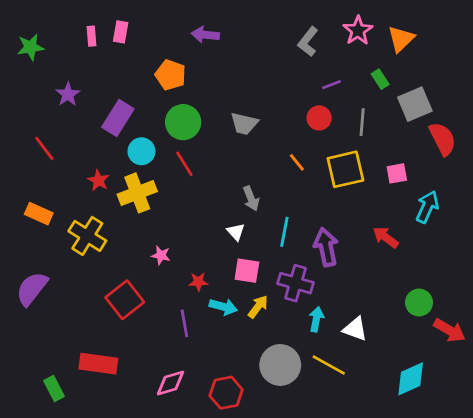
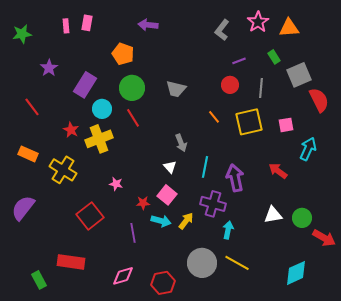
orange triangle: (401, 39) -> (289, 28), turned 40
pink square: (247, 271) -> (167, 195), moved, turned 30
white triangle: (355, 329) -> (273, 215), moved, turned -30

